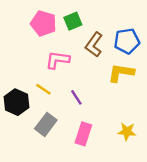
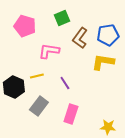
pink pentagon: (43, 23) -> (25, 26), moved
yellow line: (43, 89) -> (37, 76), turned -48
yellow star: (127, 132) -> (108, 127), moved

